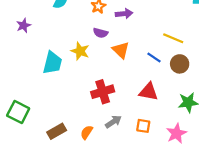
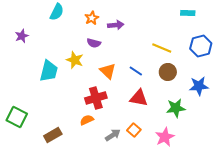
orange triangle: (121, 50) -> (108, 71), moved
blue line: (154, 57) -> (136, 71), moved
gray arrow: (113, 122) -> (113, 135), moved
orange square: (143, 126) -> (134, 130), turned 32
orange semicircle: (87, 132) -> (87, 120), moved, turned 32

